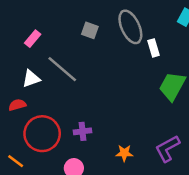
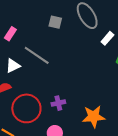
white rectangle: (153, 48) -> (107, 38), moved, turned 64
orange star: (124, 153) -> (94, 117), size x1.6

